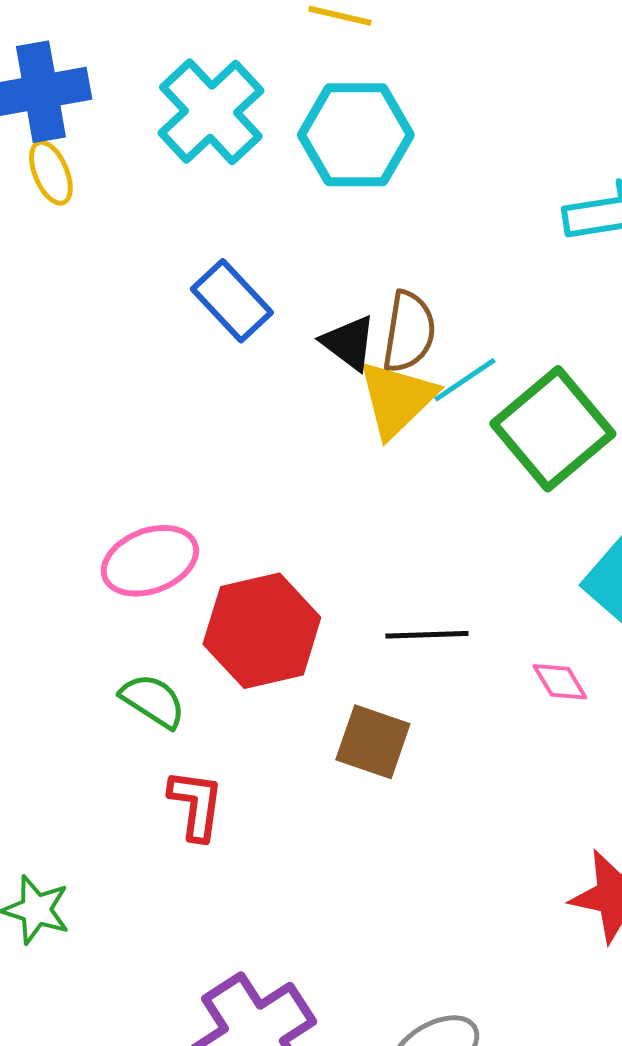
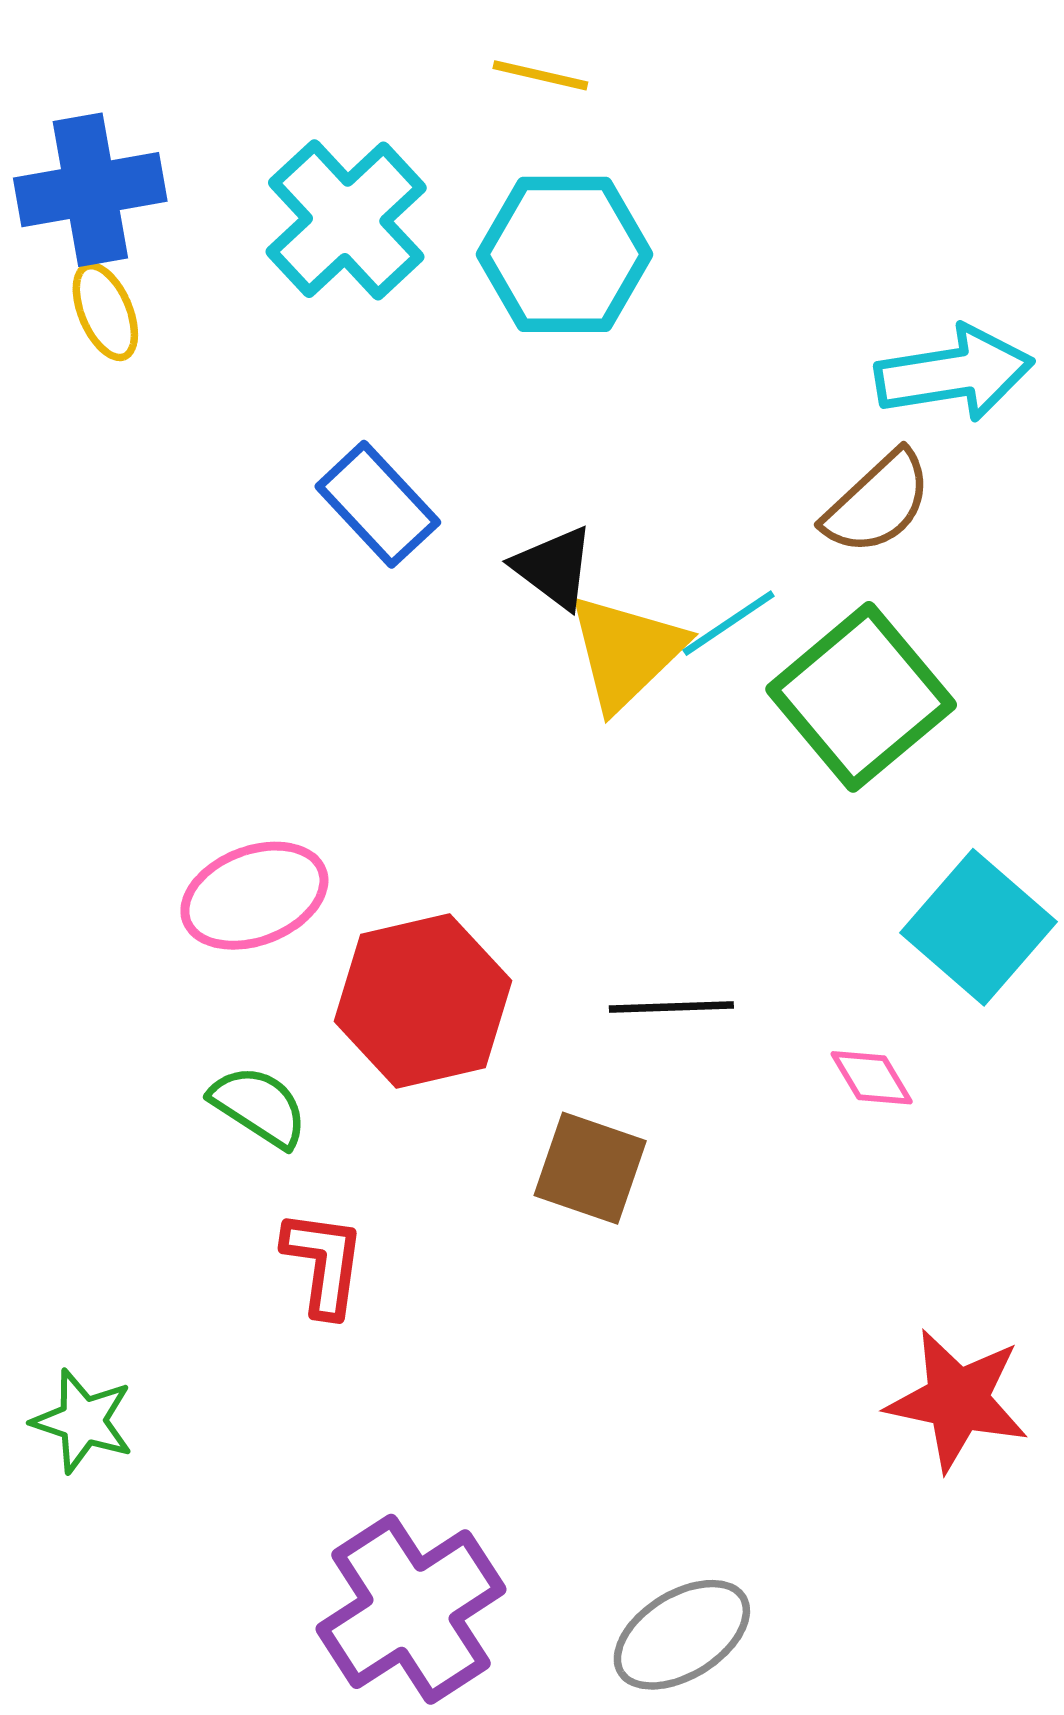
brown semicircle: (409, 332) -> (878, 503), moved, turned 38

